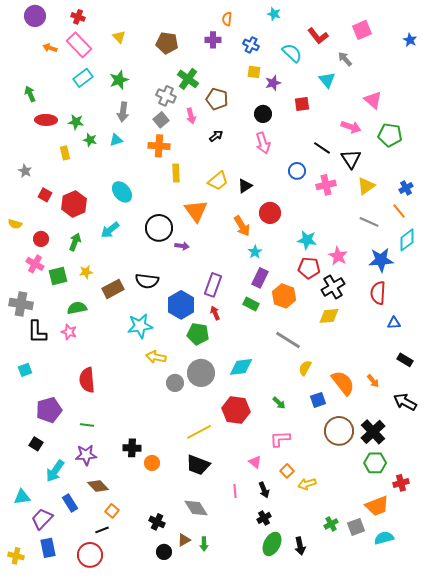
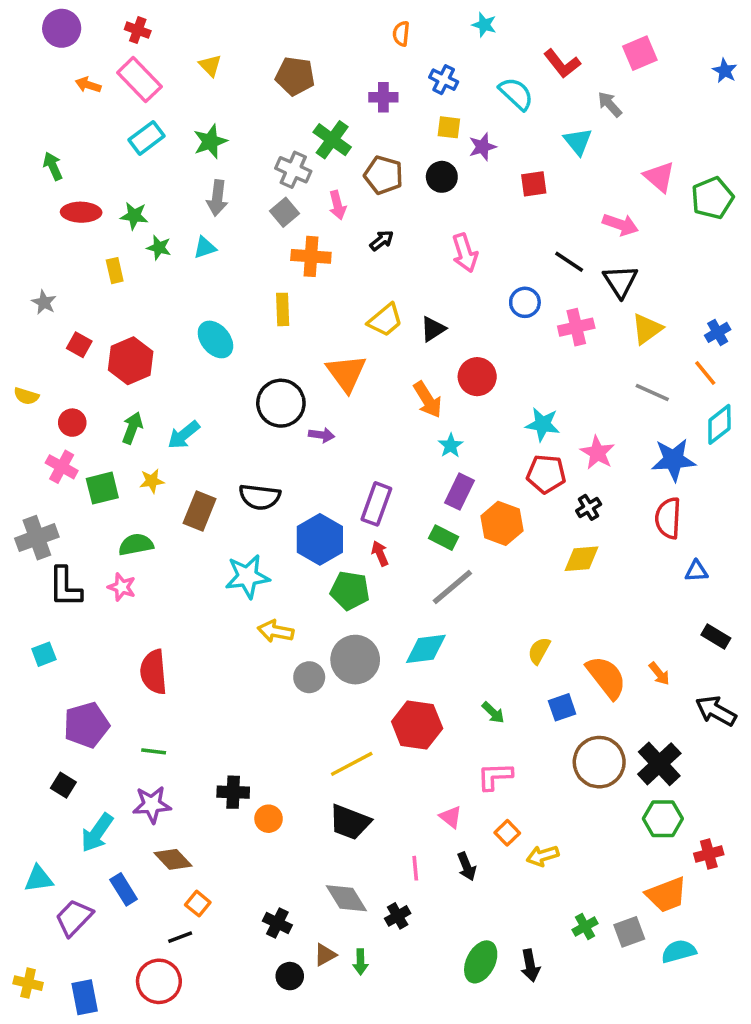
purple cross: (213, 40) -> (383, 97), moved
black circle: (263, 114) -> (442, 177), moved
green pentagon: (390, 135) -> (712, 198), moved, turned -30
orange cross: (159, 146) -> (311, 256), moved
yellow rectangle: (176, 173) -> (283, 309), moved
cyan arrow: (110, 230) -> (184, 435), moved
black cross: (333, 287) -> (589, 507), size x0.6
brown rectangle: (113, 289) -> (200, 511), turned -40
gray cross: (21, 304) -> (37, 538), turned -30
gray line: (288, 340) -> (452, 587), moved, turned -72
black cross: (264, 518) -> (398, 916), moved
blue rectangle: (48, 548) -> (85, 997), moved

